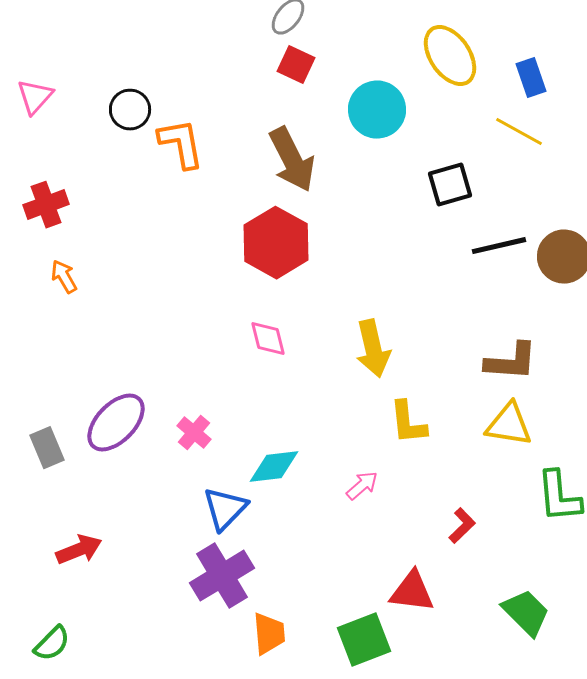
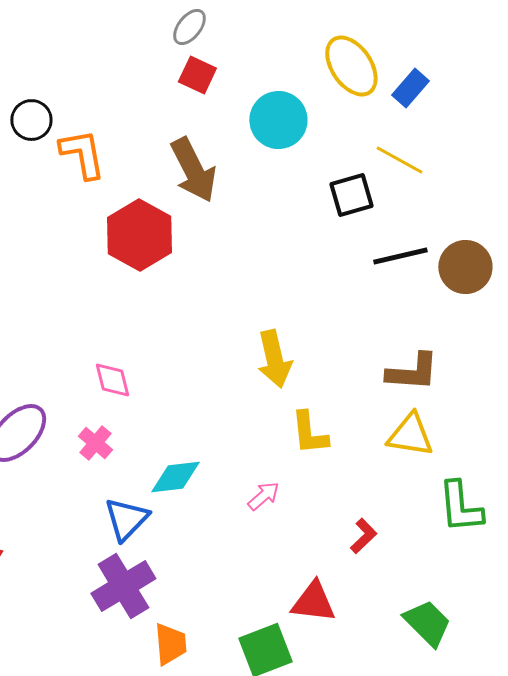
blue rectangle: (531, 78) -> (410, 88), moved, turned 60
yellow line: (519, 132) -> (399, 160), moved
red hexagon: (276, 243) -> (139, 235), moved
pink diamond: (268, 339) -> (112, 380), moved

